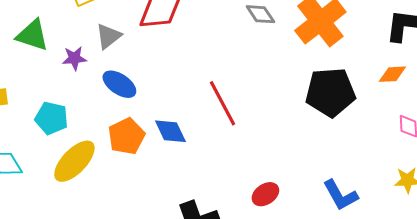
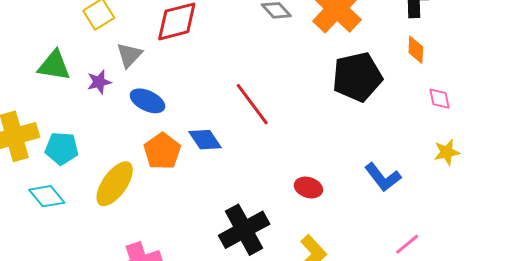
orange diamond: (392, 74) -> (416, 50), turned -76
cyan pentagon: (51, 118) -> (62, 148), moved
red ellipse: (265, 194) -> (308, 187), turned 60

